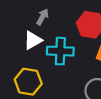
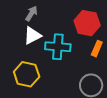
gray arrow: (43, 17) -> (31, 13), moved

